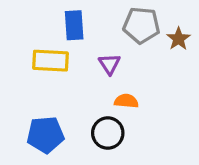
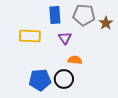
blue rectangle: (74, 25) -> (55, 15), moved
blue pentagon: (45, 135) -> (40, 80), moved

